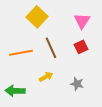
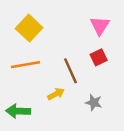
yellow square: (37, 17) -> (29, 28), moved
brown line: (51, 48) -> (71, 71), moved

